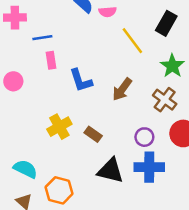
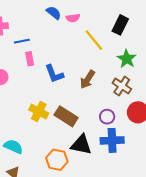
yellow cross: (59, 127) -> (39, 111), turned -30
brown rectangle: (93, 134) -> (66, 116), size x1.6
orange hexagon: (59, 190) -> (57, 160), moved

